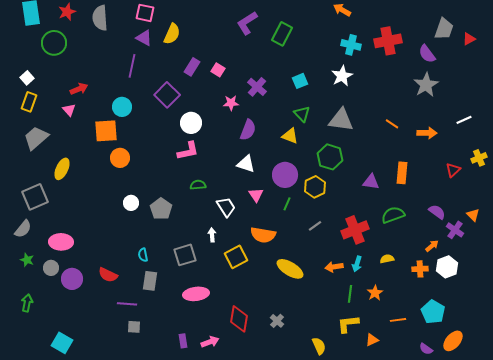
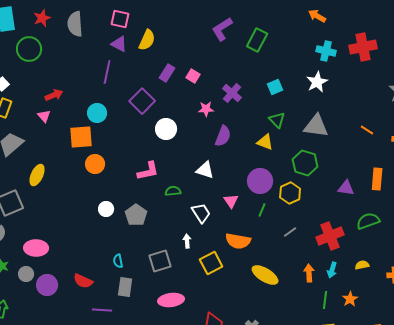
pink L-shape: (188, 151) -> (148, 171), moved
white triangle: (246, 164) -> (205, 170), moved
orange arrow: (334, 267) -> (309, 273), turned 96

